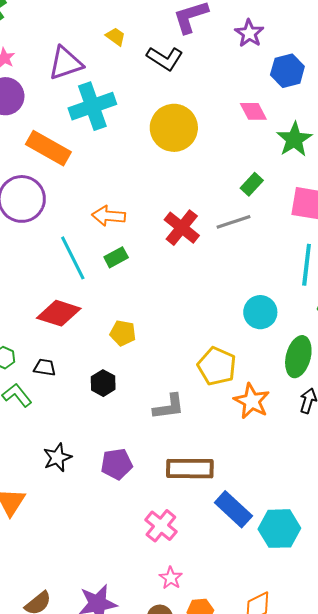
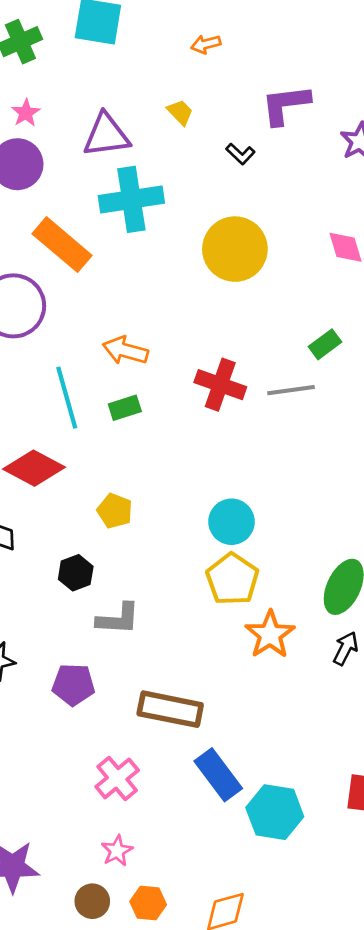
black L-shape: (165, 58) -> (240, 154), size x0.6
red cross: (182, 228) -> (220, 385), turned -30
cyan circle: (260, 312) -> (231, 522), moved
gray L-shape: (169, 407) -> (118, 619), moved

